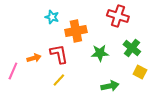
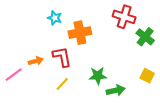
green cross: (132, 48) -> (145, 37), moved
green star: (100, 53) -> (98, 76), moved
pink line: (13, 71) -> (14, 75), turned 30

